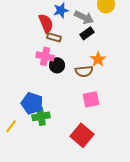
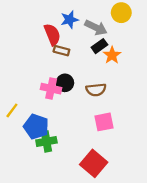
pink cross: (45, 56) -> (51, 89), moved
orange star: (98, 59) -> (112, 55), moved
yellow line: (11, 126) -> (12, 110), moved

